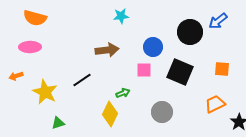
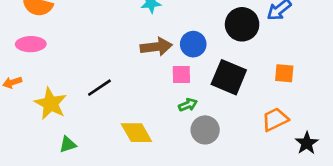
brown arrow: (107, 50) -> (156, 47), moved
green arrow: (123, 93) -> (188, 105), moved
yellow diamond: (110, 114) -> (136, 133), turned -55

